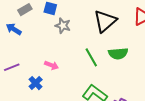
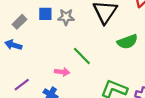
gray star: (63, 26) -> (66, 17), moved
green line: (91, 57) -> (82, 56), moved

